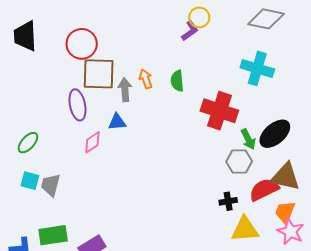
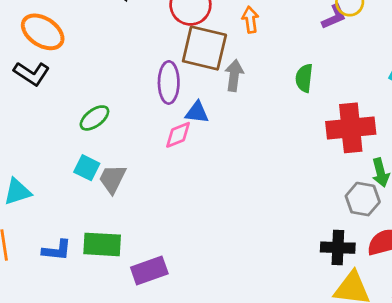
orange arrow: (146, 79) -> (250, 20), moved
red cross: (219, 111) -> (351, 128), turned -36
blue triangle: (117, 122) -> (197, 112), moved
black cross: (228, 201) -> (338, 248), size x1.4

